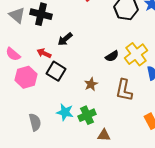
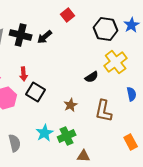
black arrow: (65, 39) -> (45, 37), moved
red arrow: (44, 53) -> (24, 74), turned -120
yellow cross: (136, 54) -> (116, 62), moved
cyan star: (65, 112) -> (45, 133), turned 30

